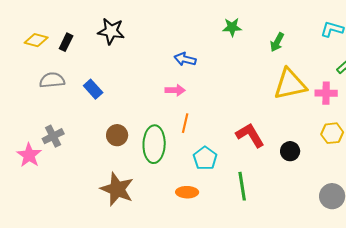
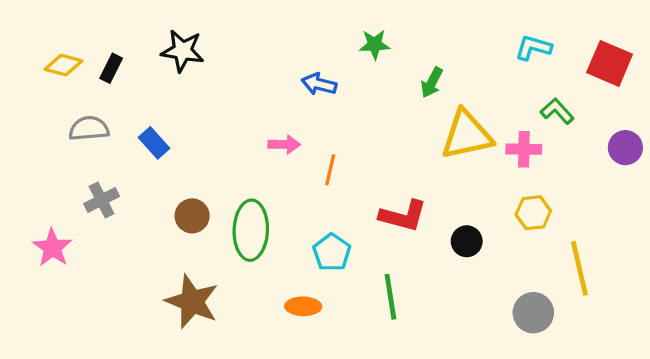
green arrow: (277, 42) -> (432, 83), moved
blue arrow: (185, 59) -> (319, 84), moved
orange line: (185, 123) -> (330, 170), moved
red L-shape: (250, 135) -> (403, 216), turned 136
gray cross: (53, 136) -> (102, 200), moved

